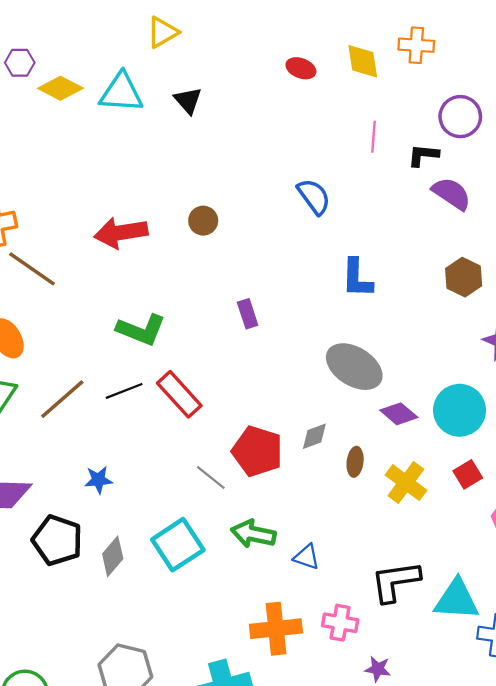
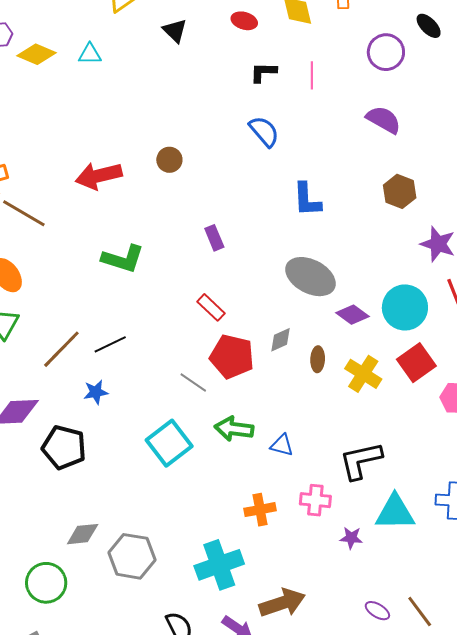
cyan triangle: (121, 93) -> (90, 54), size x0.6
black triangle: (188, 100) -> (175, 31), moved
black L-shape: (423, 155) -> (263, 72), moved
black line: (124, 391) -> (110, 344), moved
red rectangle: (179, 394) -> (211, 307), moved, size x0.7
brown line: (62, 399) -> (61, 349), moved
red square: (468, 474) -> (416, 363), size x1.5
gray diamond: (113, 556) -> (83, 534), moved, turned 48
cyan triangle: (457, 600) -> (395, 512), moved
orange cross: (276, 629) -> (260, 510), size x0.7

